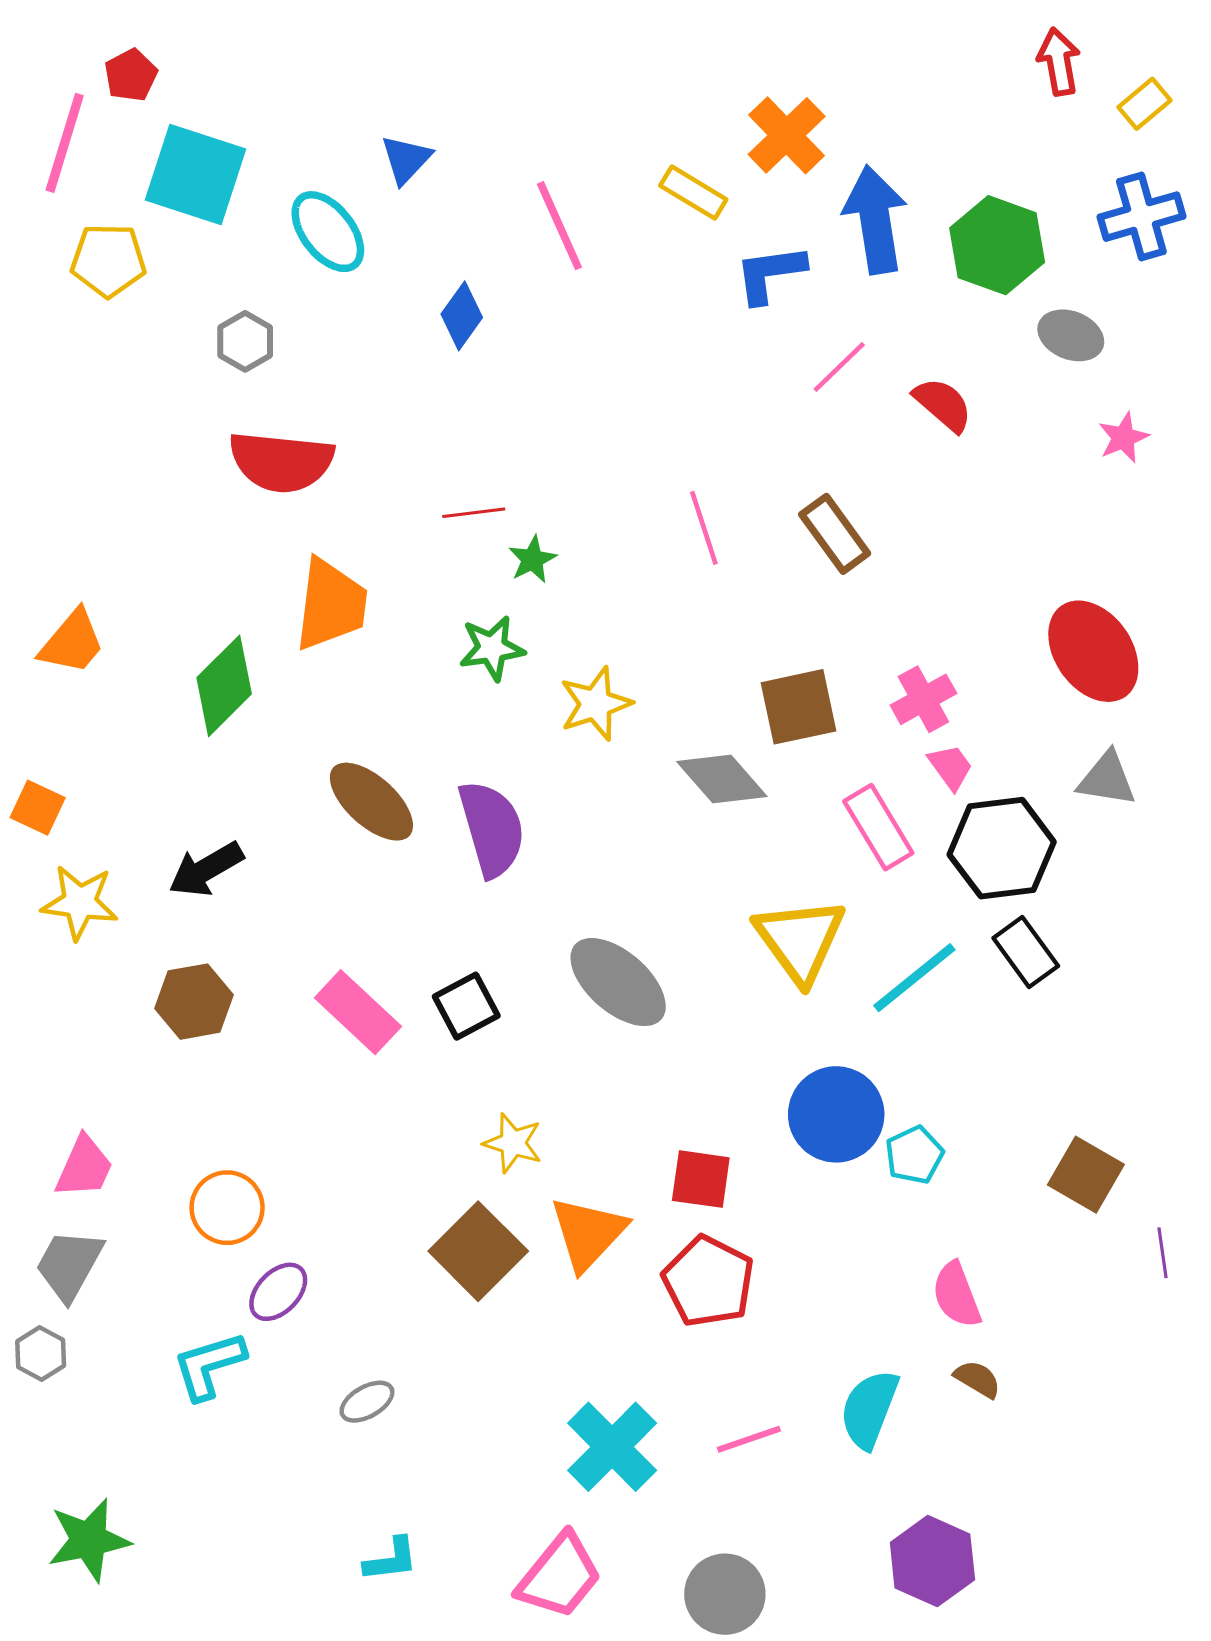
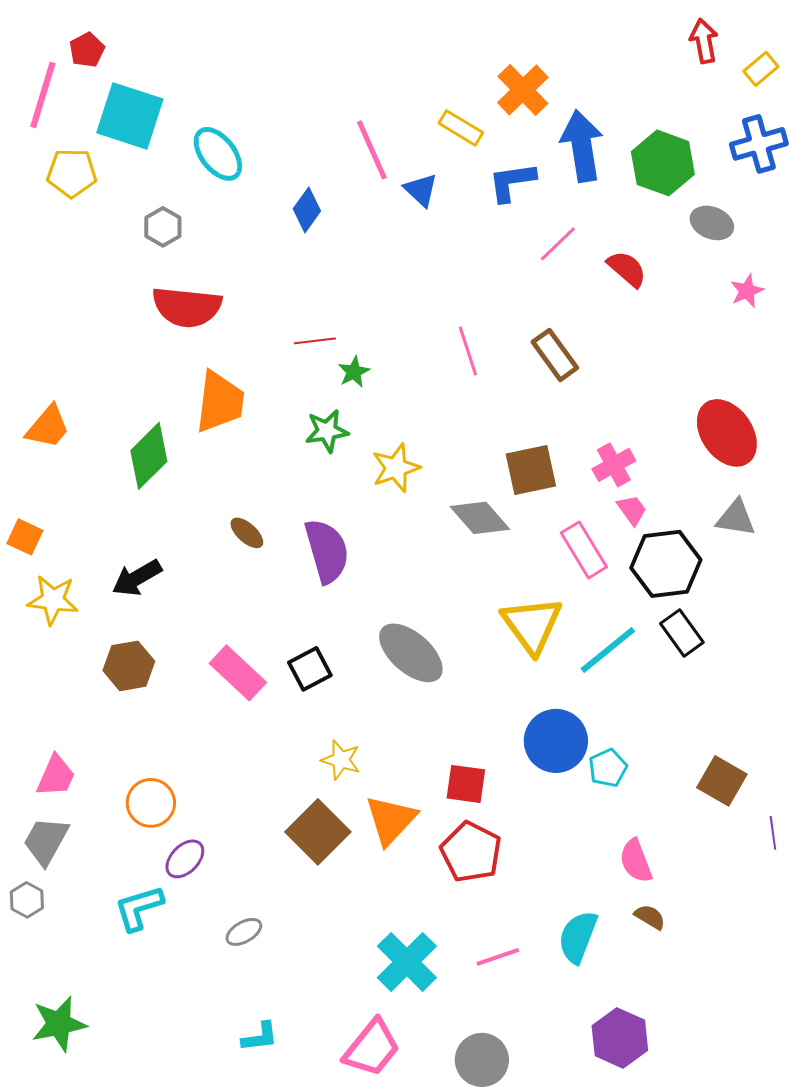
blue triangle: (406, 159) -> (421, 190), moved, turned -30
brown ellipse: (371, 802) -> (247, 533), size x0.6

